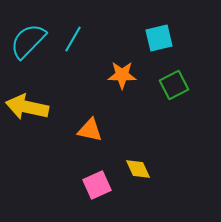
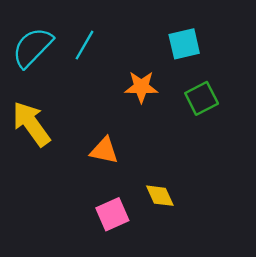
yellow arrow: (27, 107) -> (31, 124), turned 42

